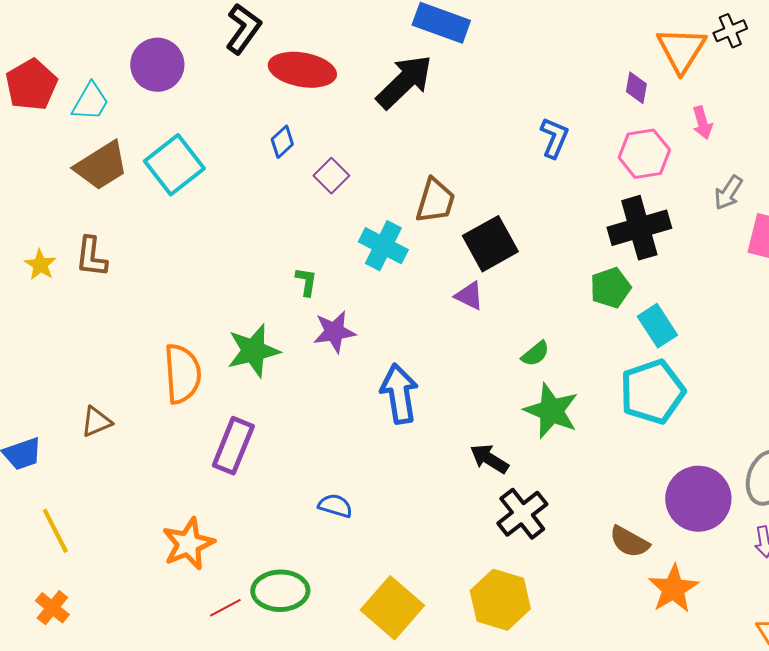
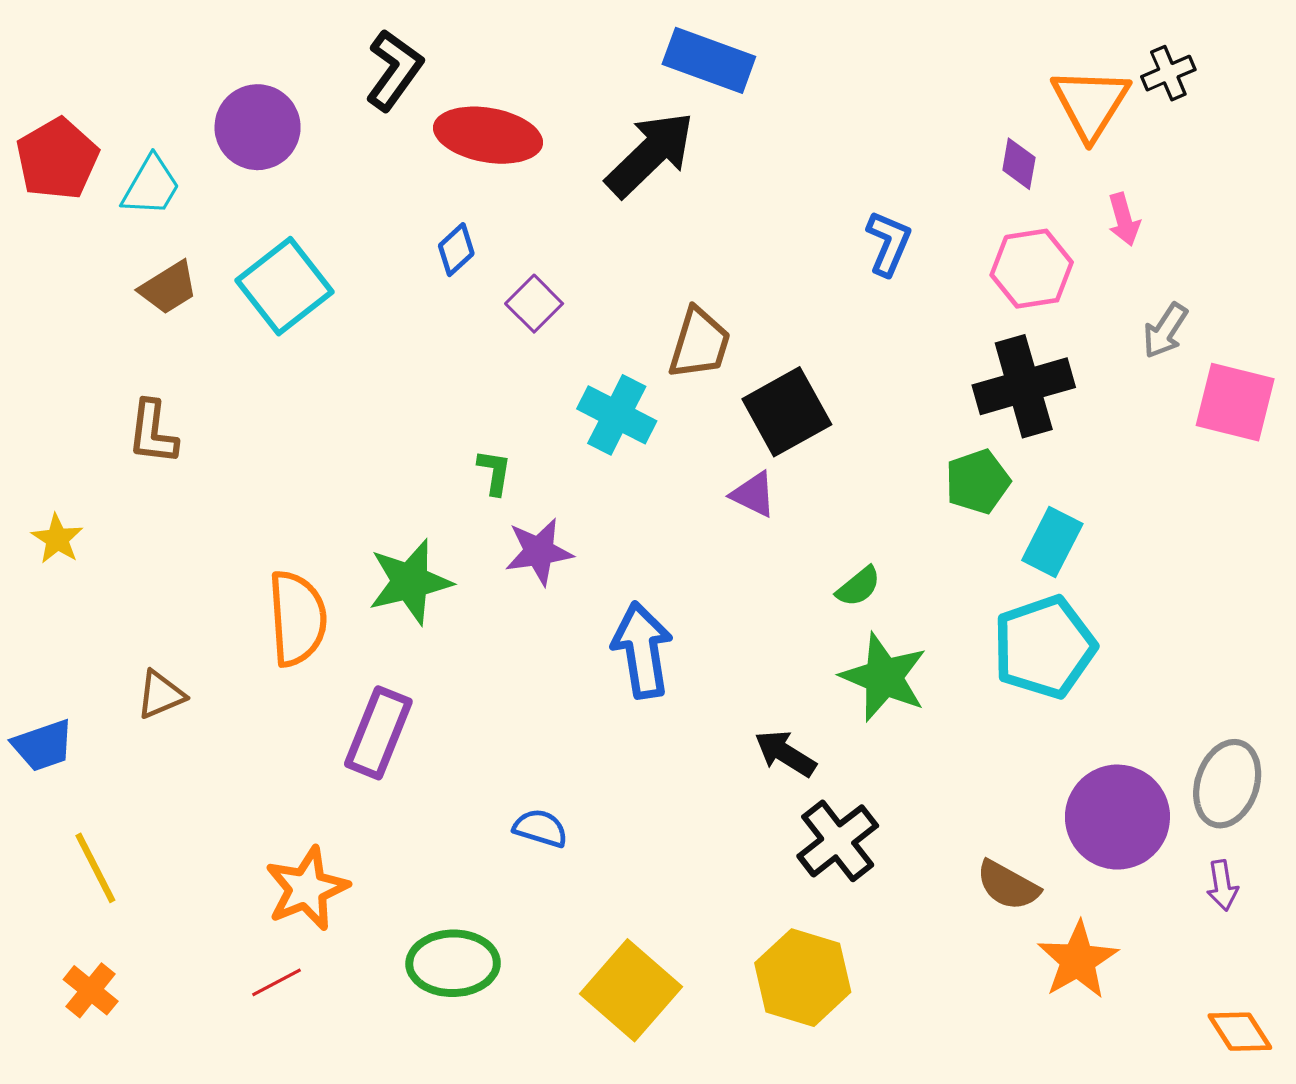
brown trapezoid: (101, 166) -> (168, 288), size x0.7
yellow star: (40, 265) -> (57, 539), moved
cyan rectangle: (657, 326) -> (1052, 542), turned 60
red line: (225, 608) -> (277, 982), moved

